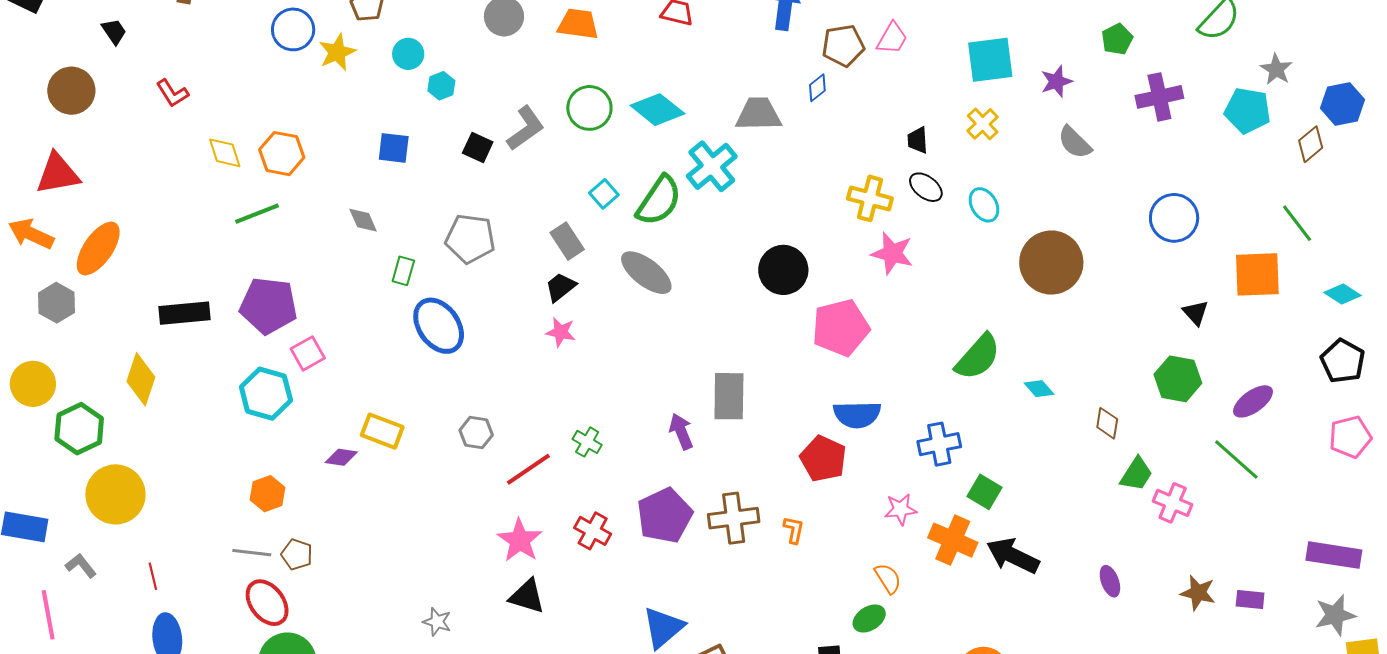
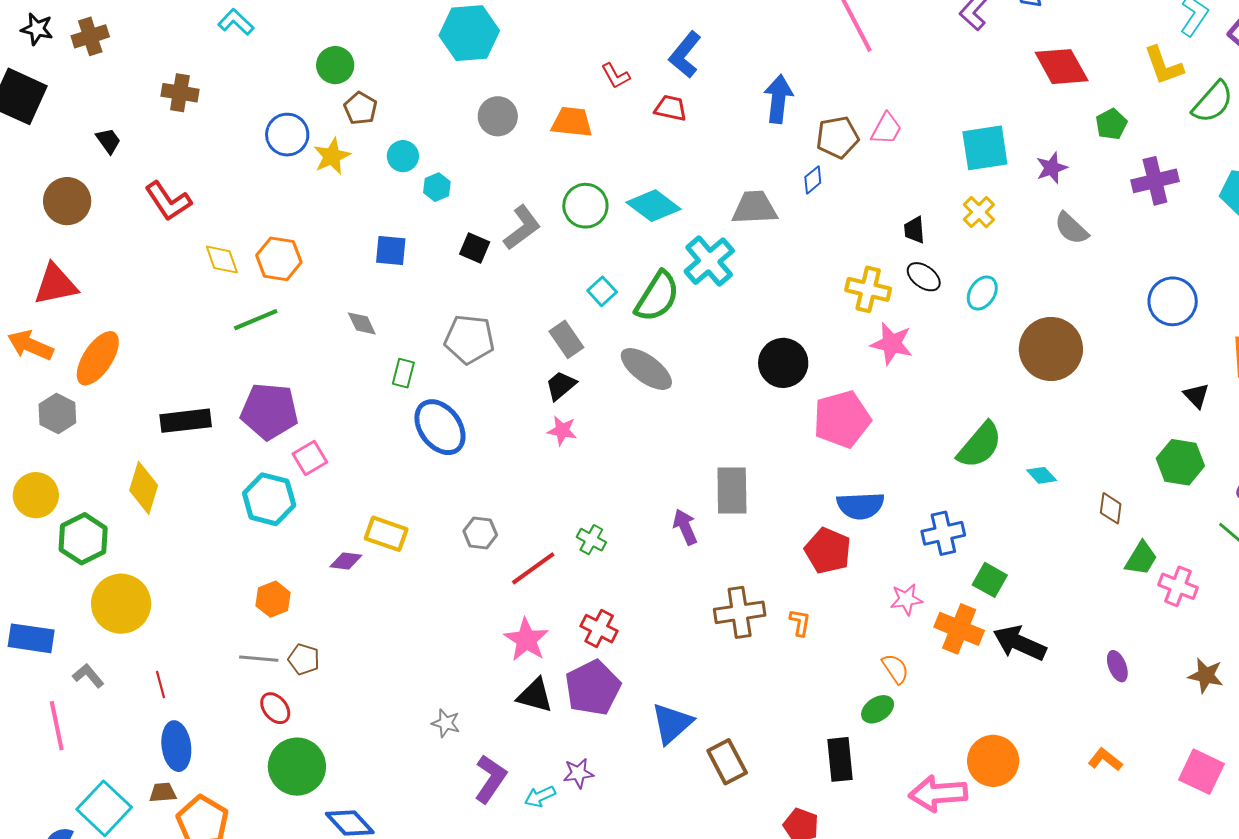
red L-shape: (172, 93) -> (168, 201), size x1.4
cyan ellipse: (984, 205) -> (982, 293), turned 64
purple pentagon: (665, 516) -> (593, 688), moved
red ellipse: (267, 603) -> (275, 708), size x0.7

